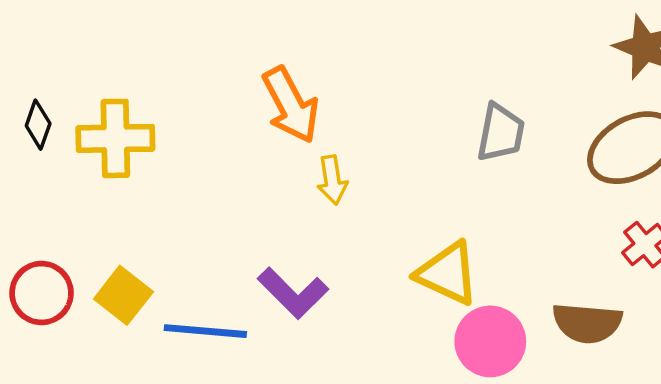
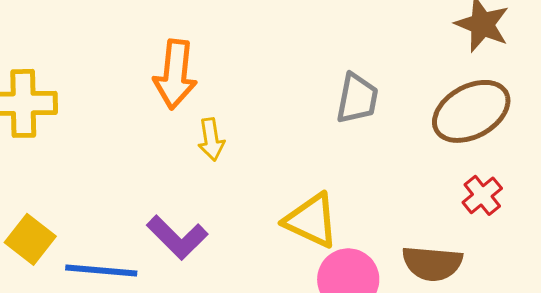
orange arrow: (291, 105) -> (175, 74), turned 34

